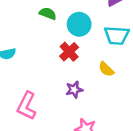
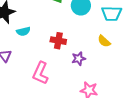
red cross: (69, 52) -> (58, 41), moved, turned -35

